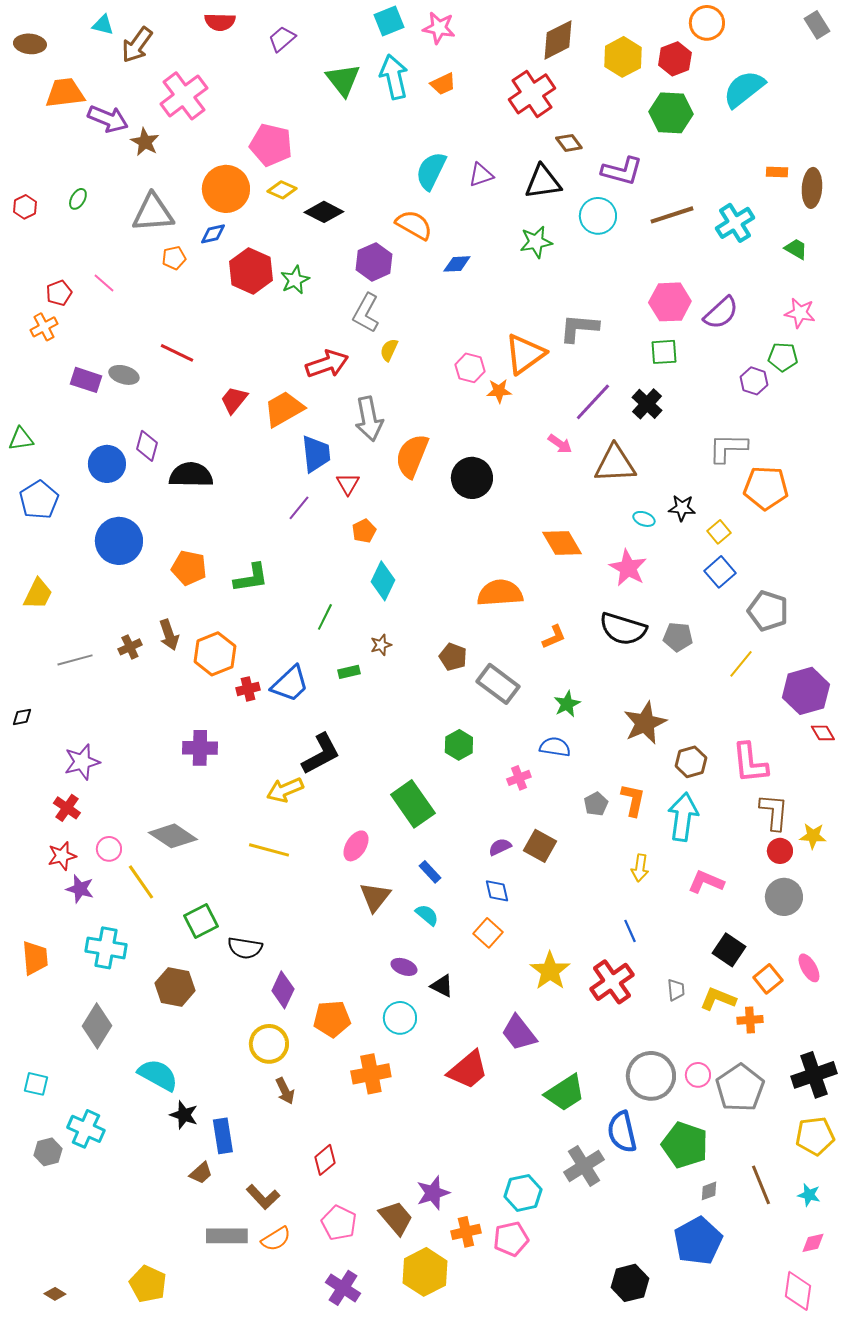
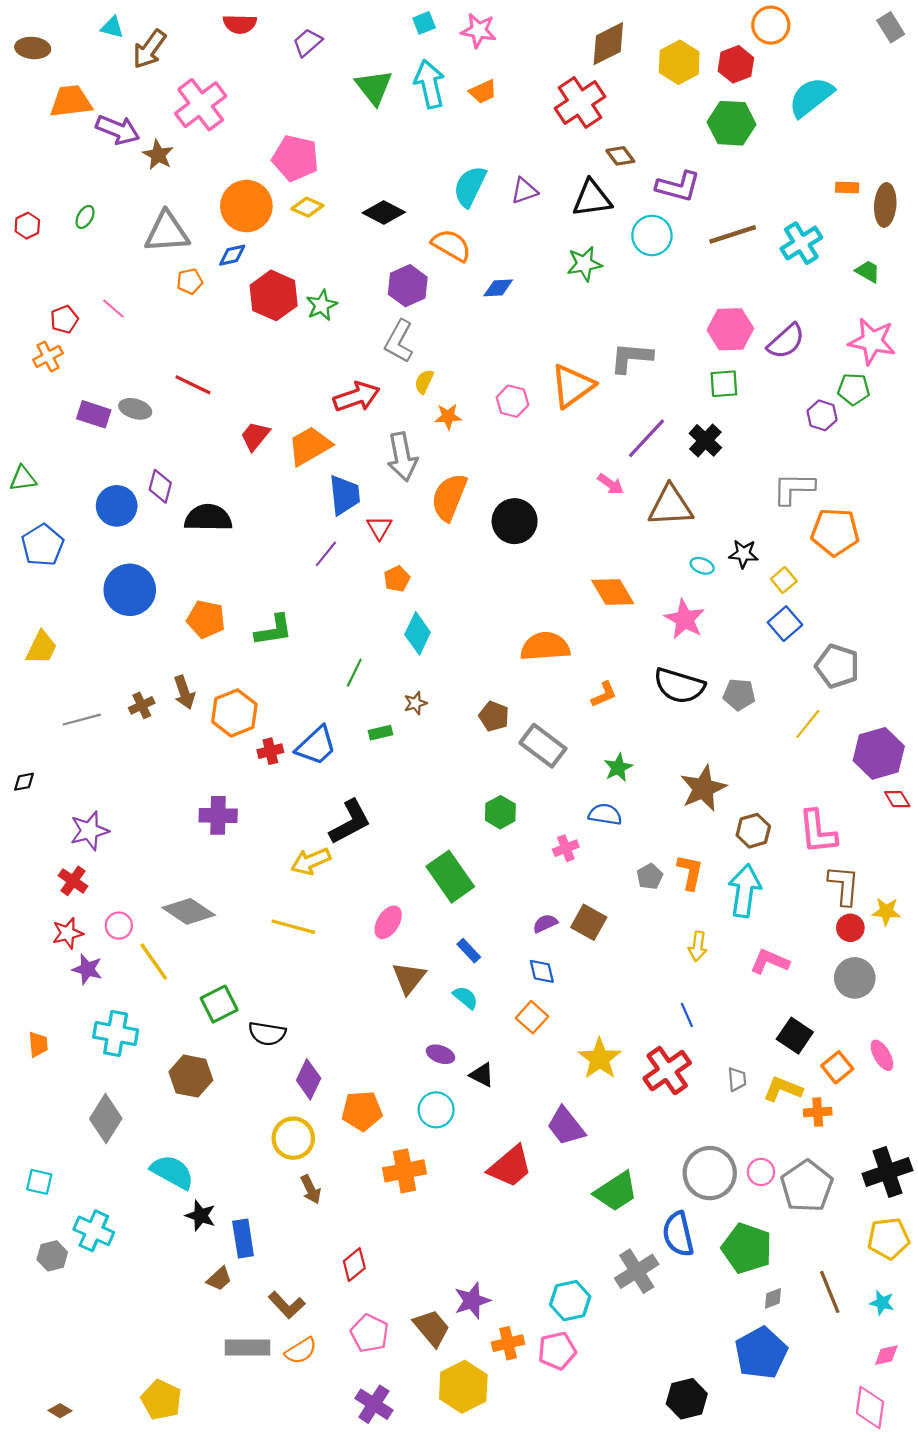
cyan square: (389, 21) -> (424, 23), size x0.7
black diamond: (324, 212) -> (384, 213), moved
pink star: (800, 313) -> (872, 341), size x1.4
orange star: (499, 391) -> (448, 416), moved
orange trapezoid: (35, 958) -> (38, 1044), size x0.7

